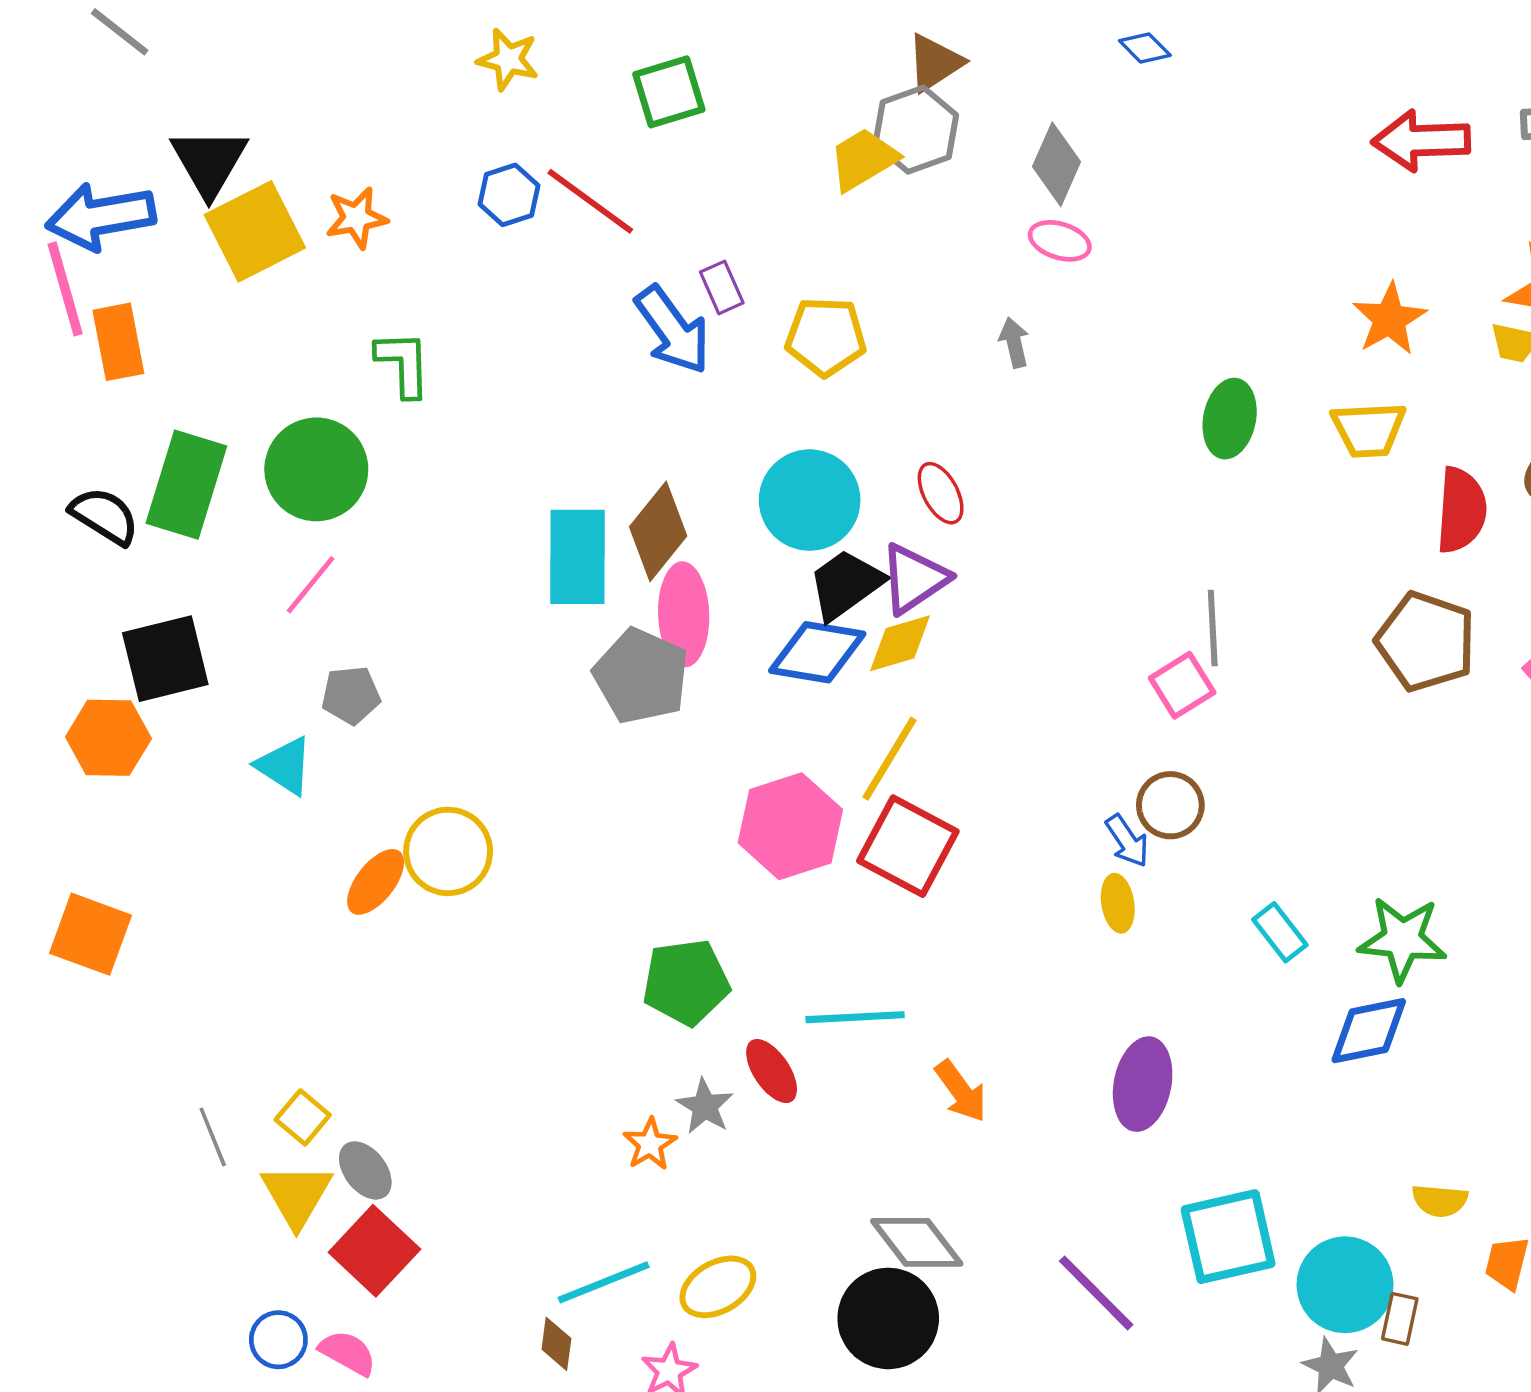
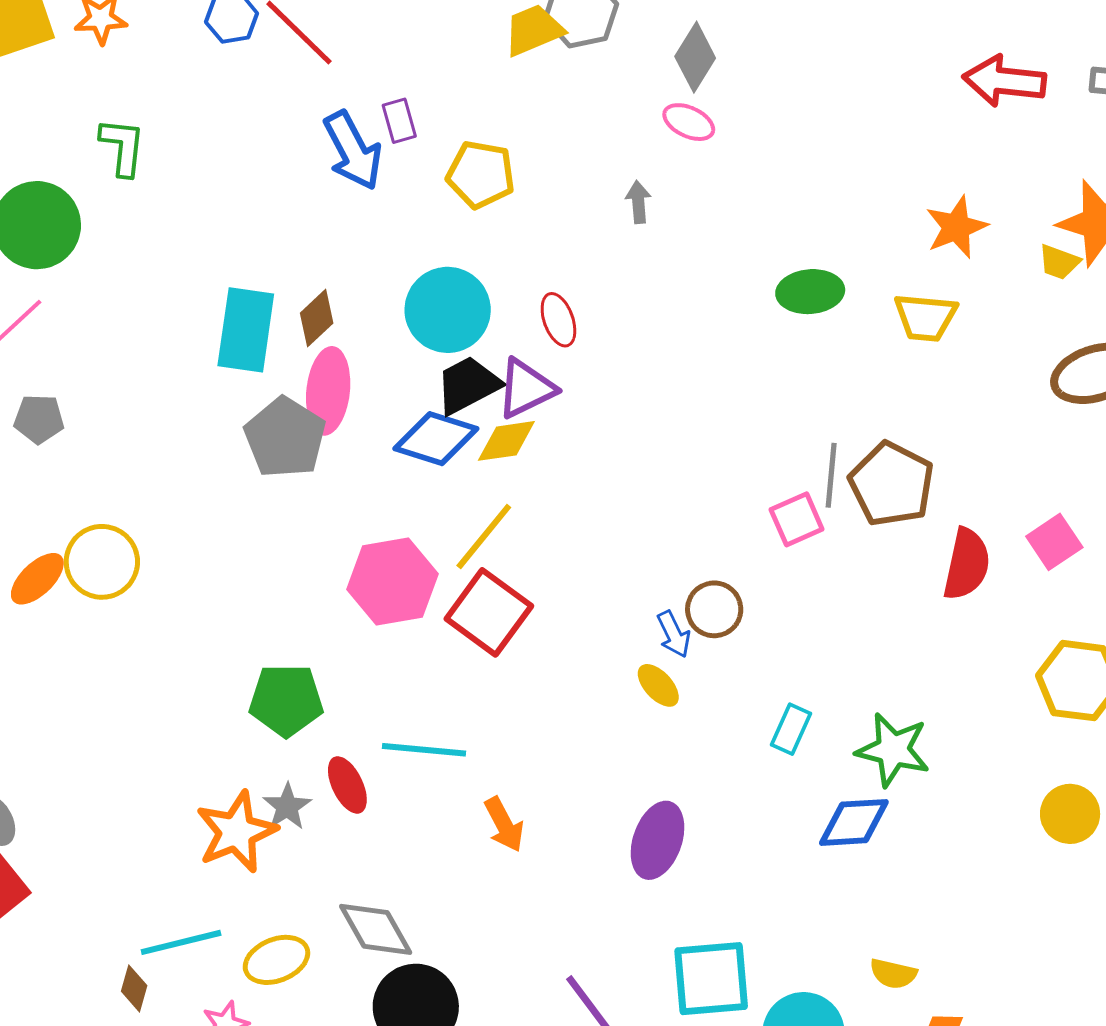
green ellipse: (1230, 419) -> (810, 292), turned 66
red semicircle: (1461, 510) -> (967, 564), moved
brown diamond: (658, 531) -> (317, 318), size x0.7
gray line: (1213, 628) -> (831, 475), moved
brown pentagon: (1426, 642) -> (891, 484), moved
pink square: (1182, 685) -> (797, 519), moved
yellow ellipse: (1118, 903) -> (658, 685), turned -42
cyan rectangle: (1280, 932) -> (791, 729), turned 54
orange star: (650, 1144) -> (236, 832), size x1.8
gray diamond: (917, 1242) -> (376, 929), moved

